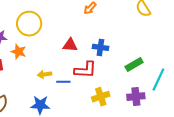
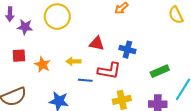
orange star: (19, 52) -> (42, 65), moved
yellow arrow: (45, 74) -> (73, 61), moved

